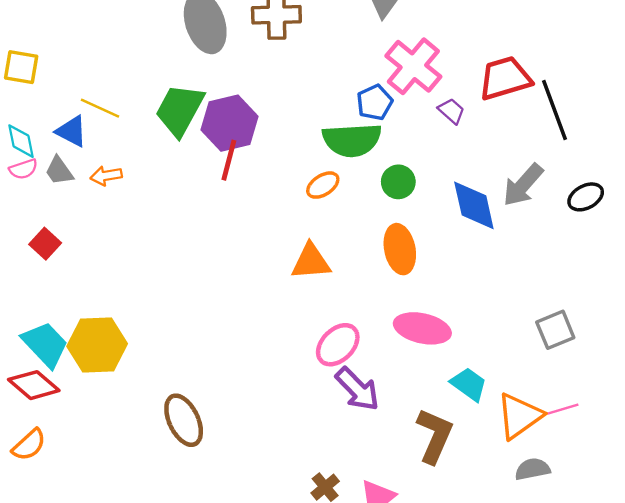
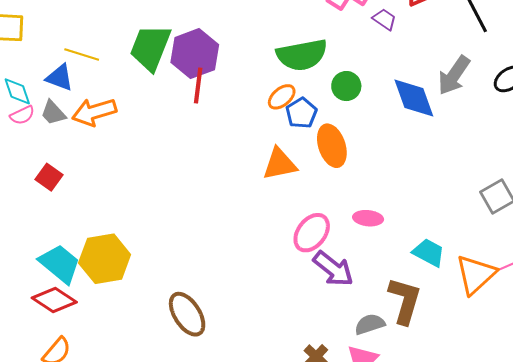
blue pentagon: (375, 102) -> (301, 113), moved
orange arrow: (106, 176) -> (94, 112), size x1.6
orange ellipse: (400, 249) -> (332, 146), moved
pink ellipse: (422, 328) -> (368, 218), moved, size x0.6
gray semicircle: (532, 469) -> (370, 324), moved

